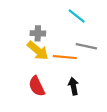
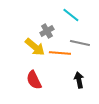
gray cross: (38, 33) -> (47, 31), moved, turned -32
black arrow: (73, 86) -> (79, 80), moved

